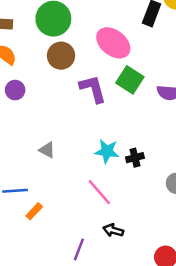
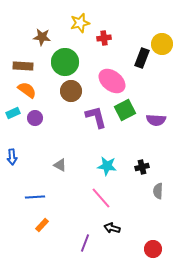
green square: (130, 80) -> (125, 110), turned 30
black cross: (135, 158) -> (142, 167), moved
orange rectangle: (34, 211) -> (42, 225), moved

